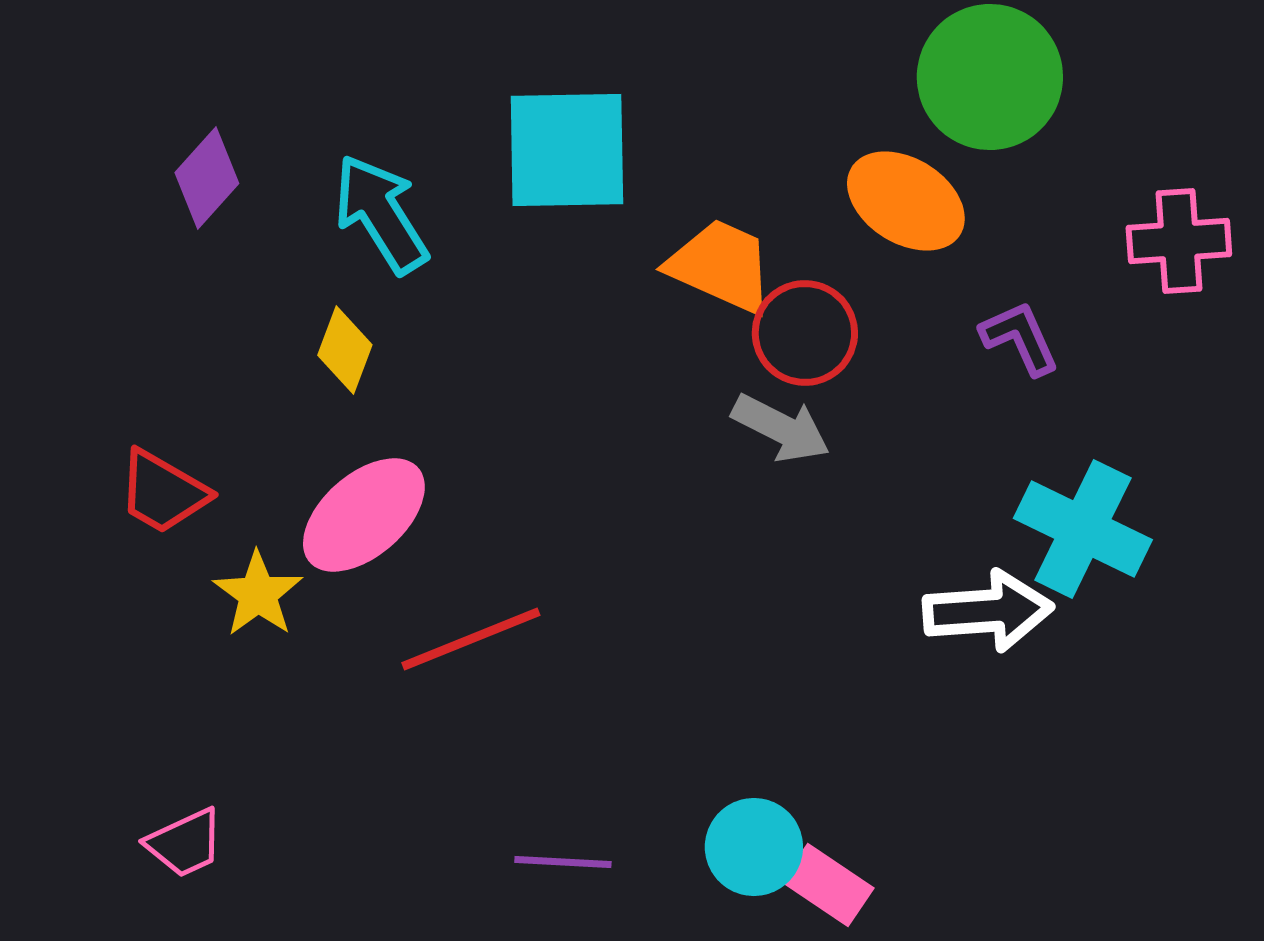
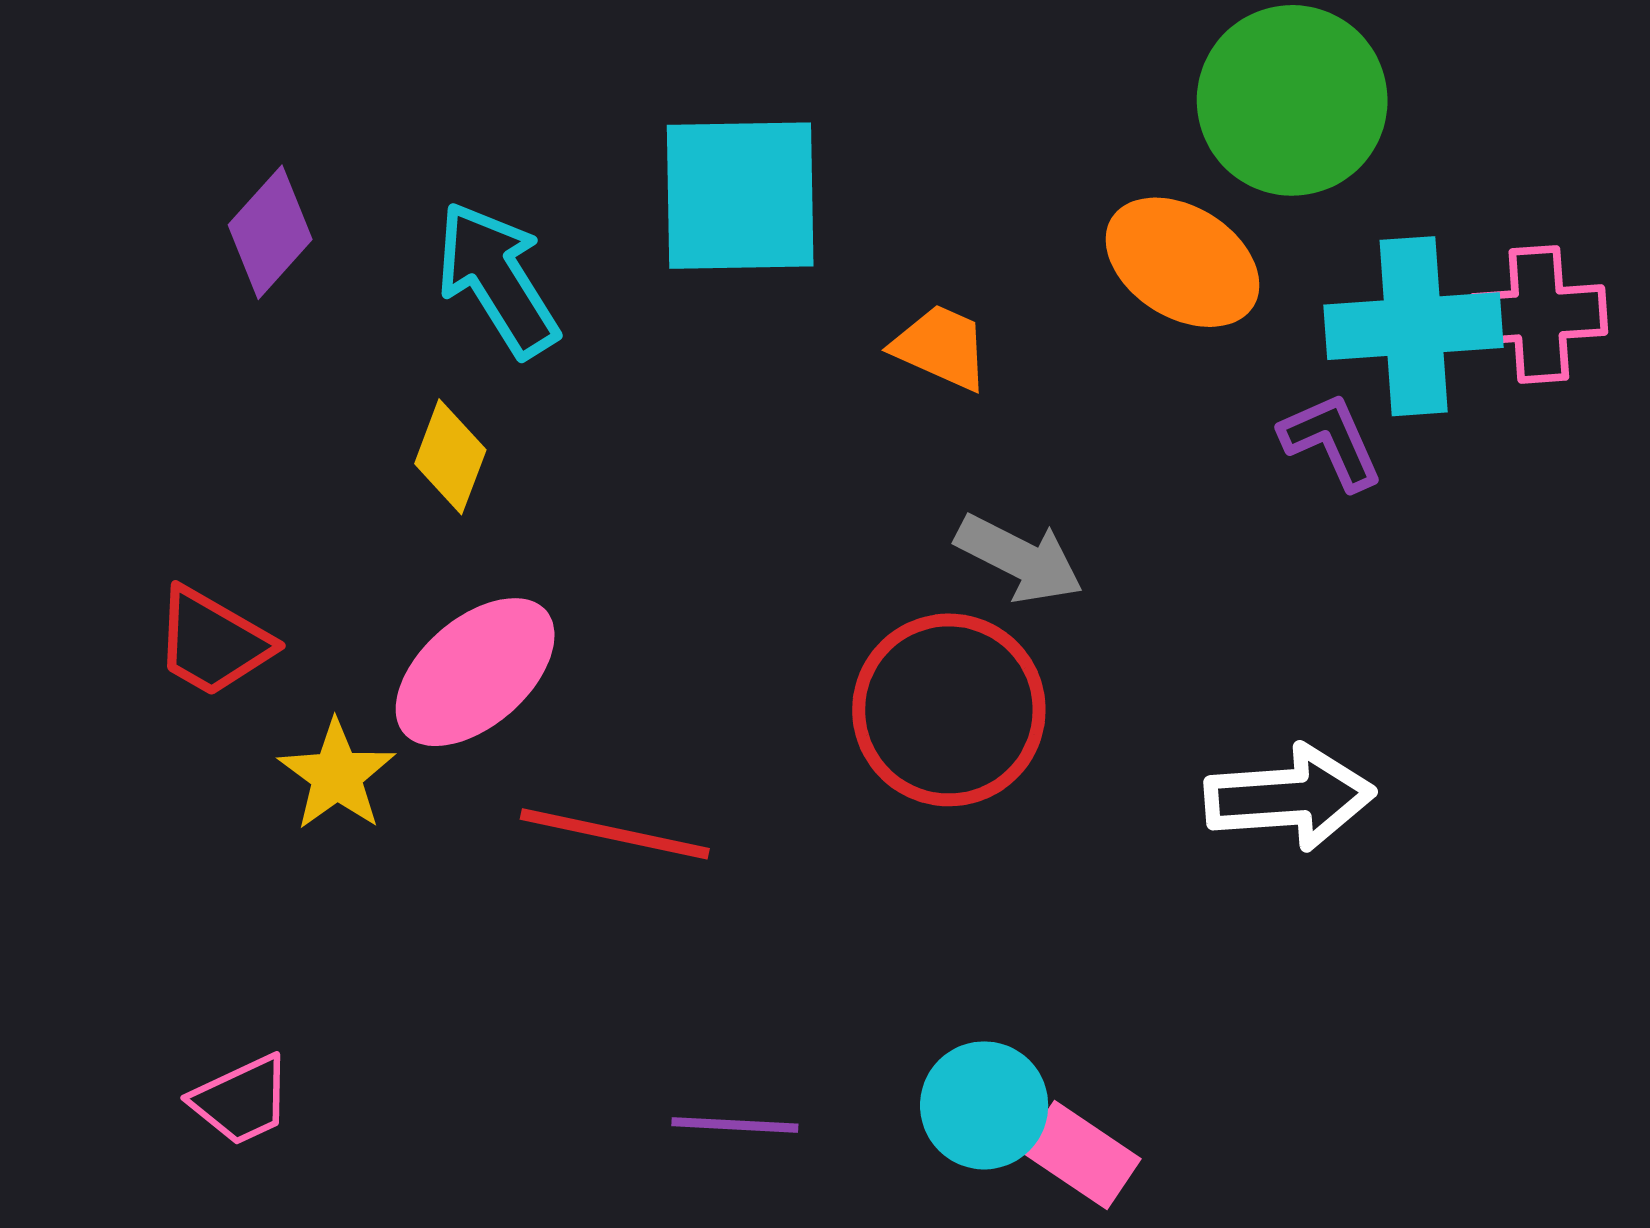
orange trapezoid: (721, 266) -> (941, 347), size x0.7
red circle: (805, 333) -> (949, 710), moved, size x1.4
cyan cross: (1083, 529) -> (1414, 326), moved, turned -30
red line: (471, 639) -> (615, 834), turned 34

